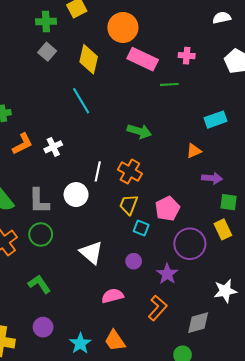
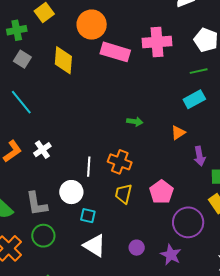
pink cross: (187, 56) -> (157, 42), size x1.8
green line: (169, 84) -> (199, 71), moved
cyan line: (81, 101) -> (21, 102), moved
green arrow: (139, 131) -> (135, 122), moved, size x0.7
purple arrow: (212, 178) -> (200, 156), turned 84
cyan square: (141, 228) -> (88, 216), moved

